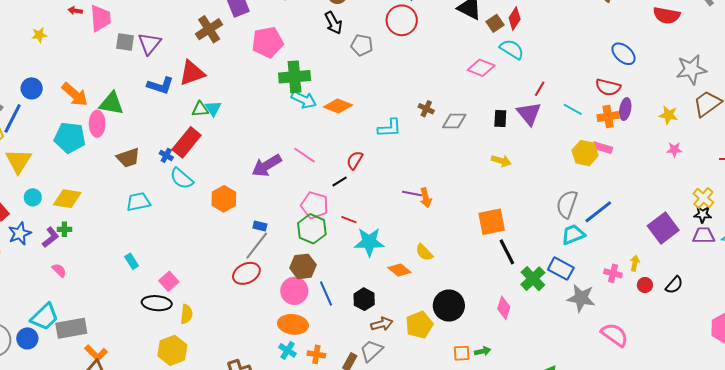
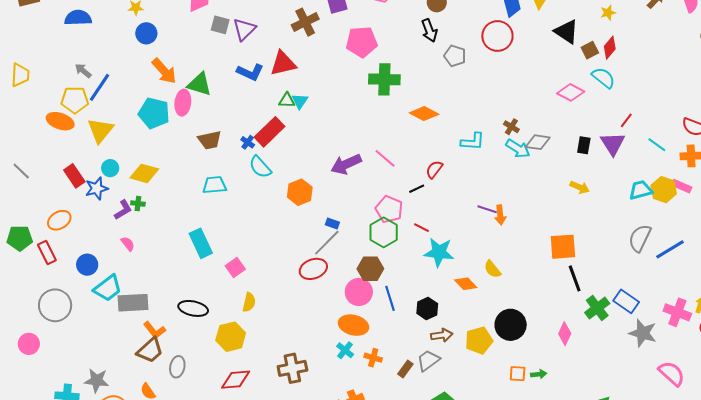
blue circle: (32, 88) -> (146, 33), moved
cyan arrow: (304, 100) -> (518, 149), moved
blue star: (20, 234) -> (97, 188), moved
cyan trapezoid: (573, 235) -> (641, 190), moved
cyan rectangle: (132, 261) -> (201, 243), size x1.8
pink cross: (613, 273) -> (677, 312), size x1.5
black ellipse: (157, 303) -> (193, 308), moved
blue circle: (27, 338) -> (87, 265), moved

